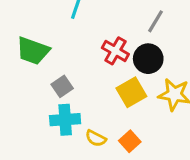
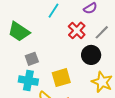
red cross: (115, 51) -> (77, 30), moved
yellow square: (131, 92) -> (61, 78), moved

